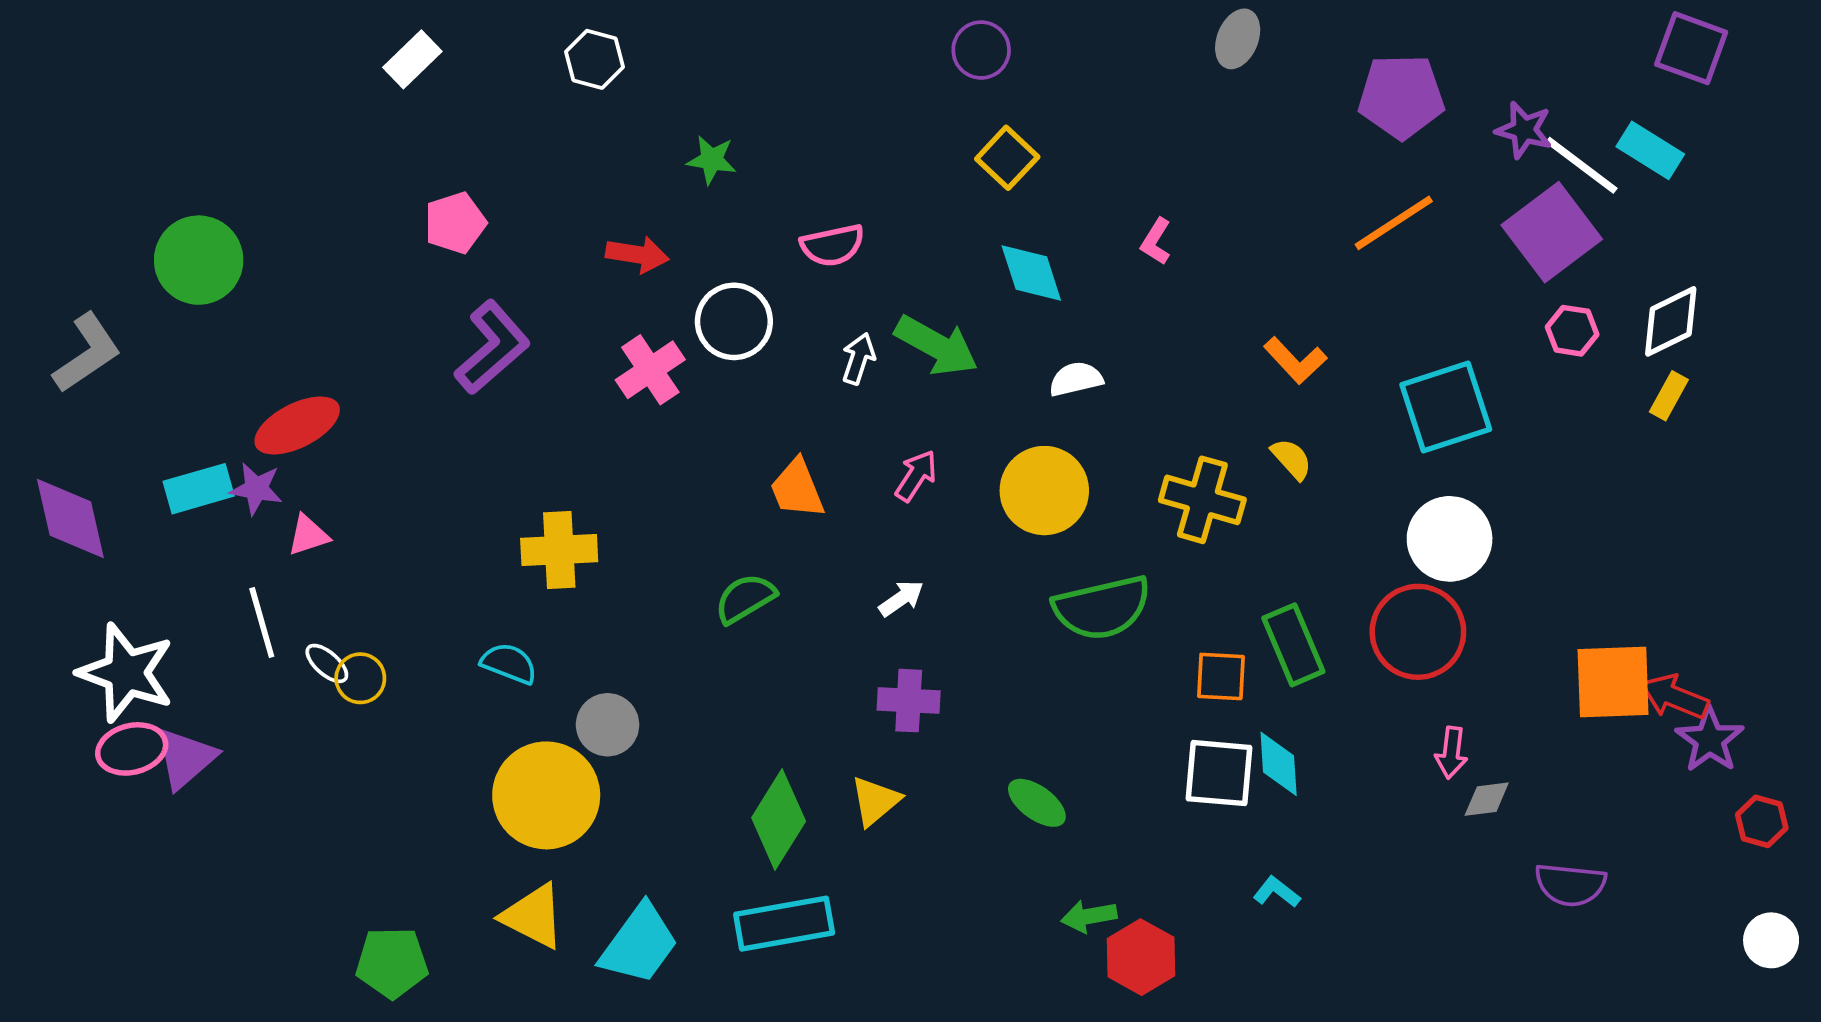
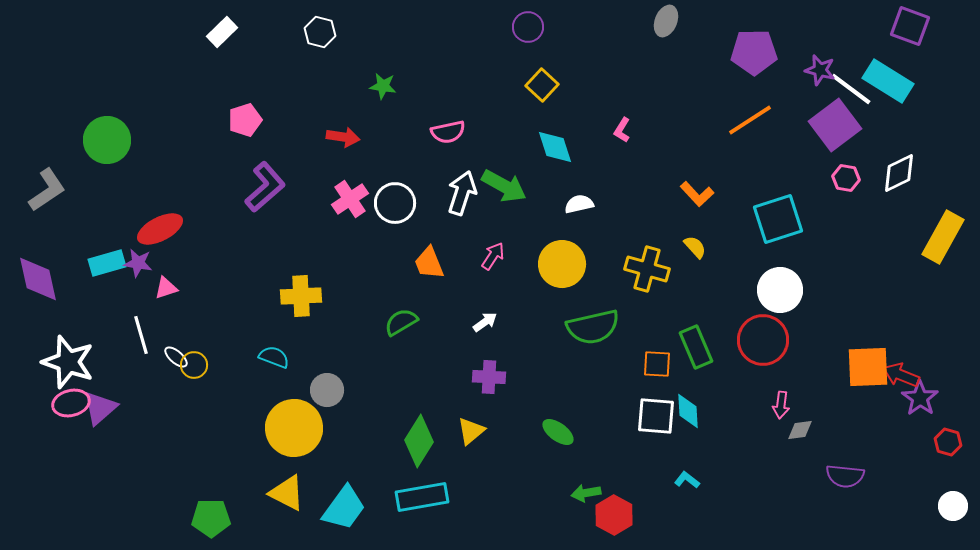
cyan rectangle: (1650, 150) -> (888, 81), size x1.4
white circle: (734, 321) -> (395, 203), moved
white arrow: (858, 359) -> (462, 193), size x1.6
yellow rectangle: (1669, 396) -> (943, 237), moved, size x2.0

